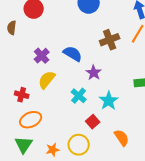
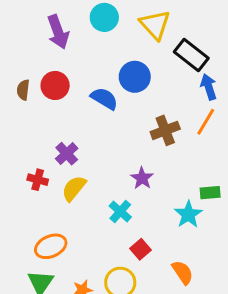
brown semicircle: (12, 28) -> (23, 90), moved
blue semicircle: (73, 54) -> (104, 99), moved
red cross: (22, 95) -> (38, 180), moved
cyan star: (109, 101) -> (188, 214), moved

